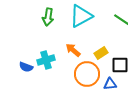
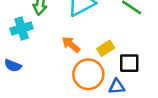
cyan cross: (46, 60) -> (22, 28), moved

